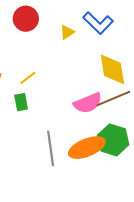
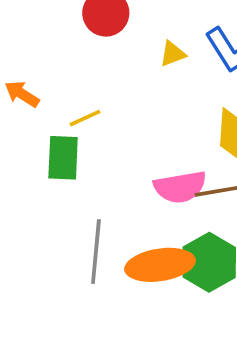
green rectangle: (21, 102) -> (63, 158), size x1.4

